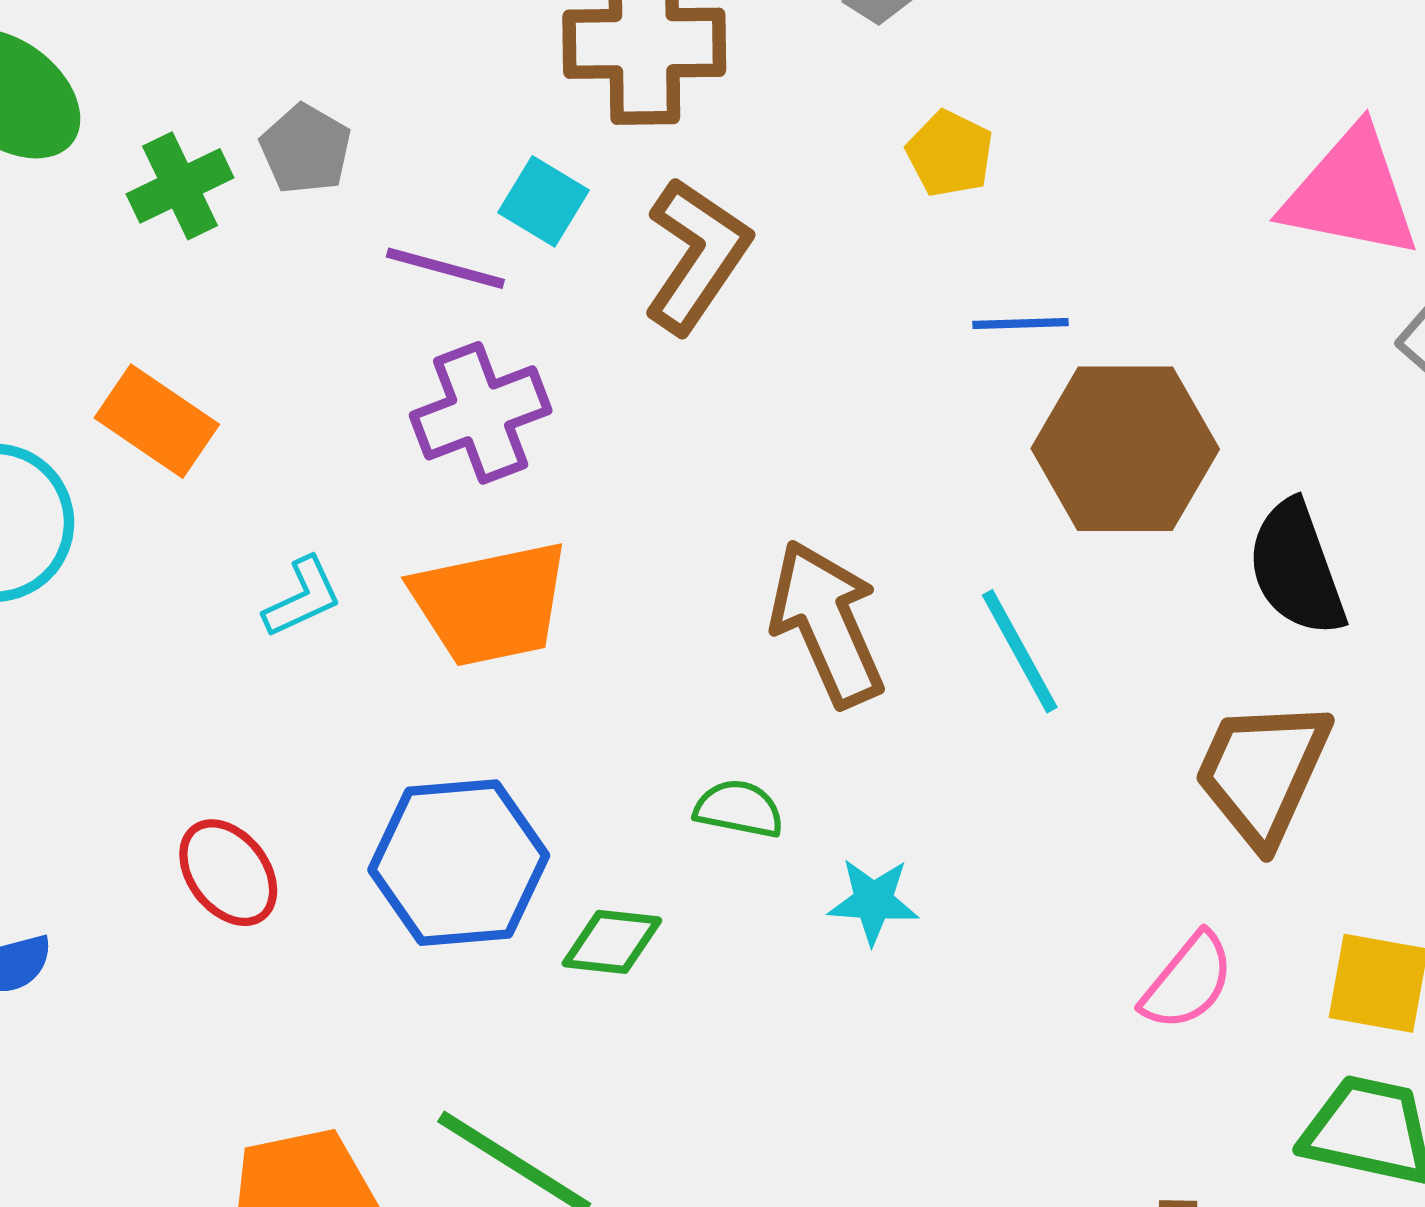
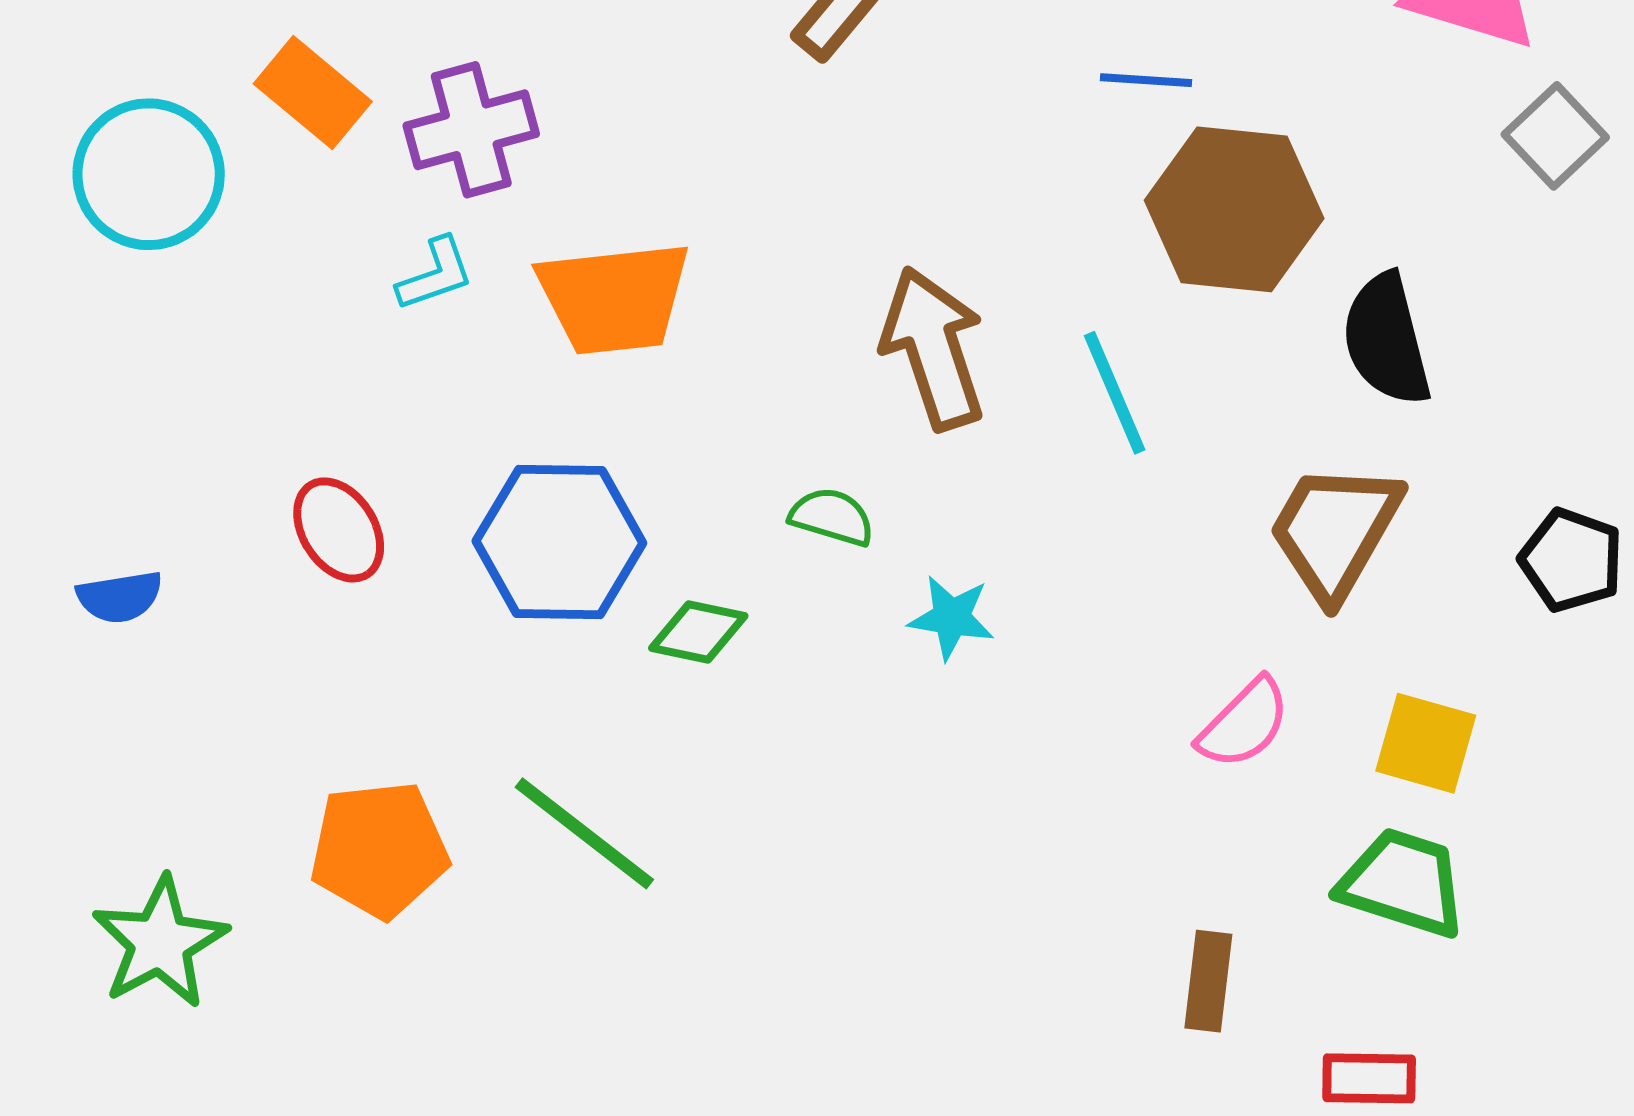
purple cross: (481, 413) -> (471, 130), moved

